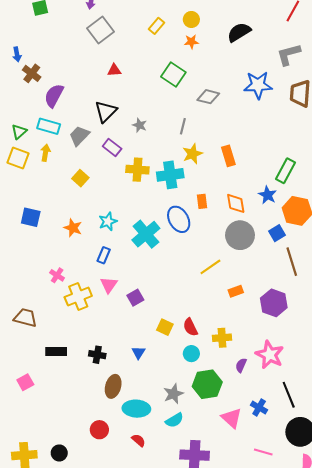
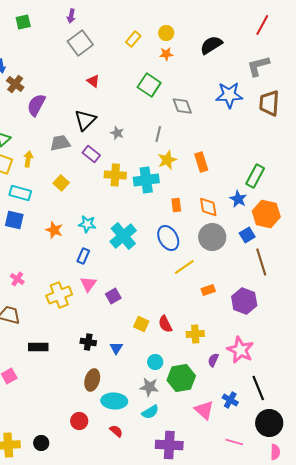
red triangle: (114, 70) -> (93, 81), turned 40
gray diamond: (208, 97) -> (182, 106), turned 55
cyan rectangle: (49, 126) -> (20, 193), moved
gray trapezoid: (79, 136) -> (60, 143), turned 35
blue ellipse: (179, 219) -> (168, 238), moved
cyan star: (108, 221) -> (87, 224), turned 30
pink cross: (57, 275) -> (17, 279), moved
cyan circle: (191, 354) -> (155, 362), moved
black cross: (97, 355) -> (88, 342), moved
gray star: (173, 394) -> (149, 387), turned 30

